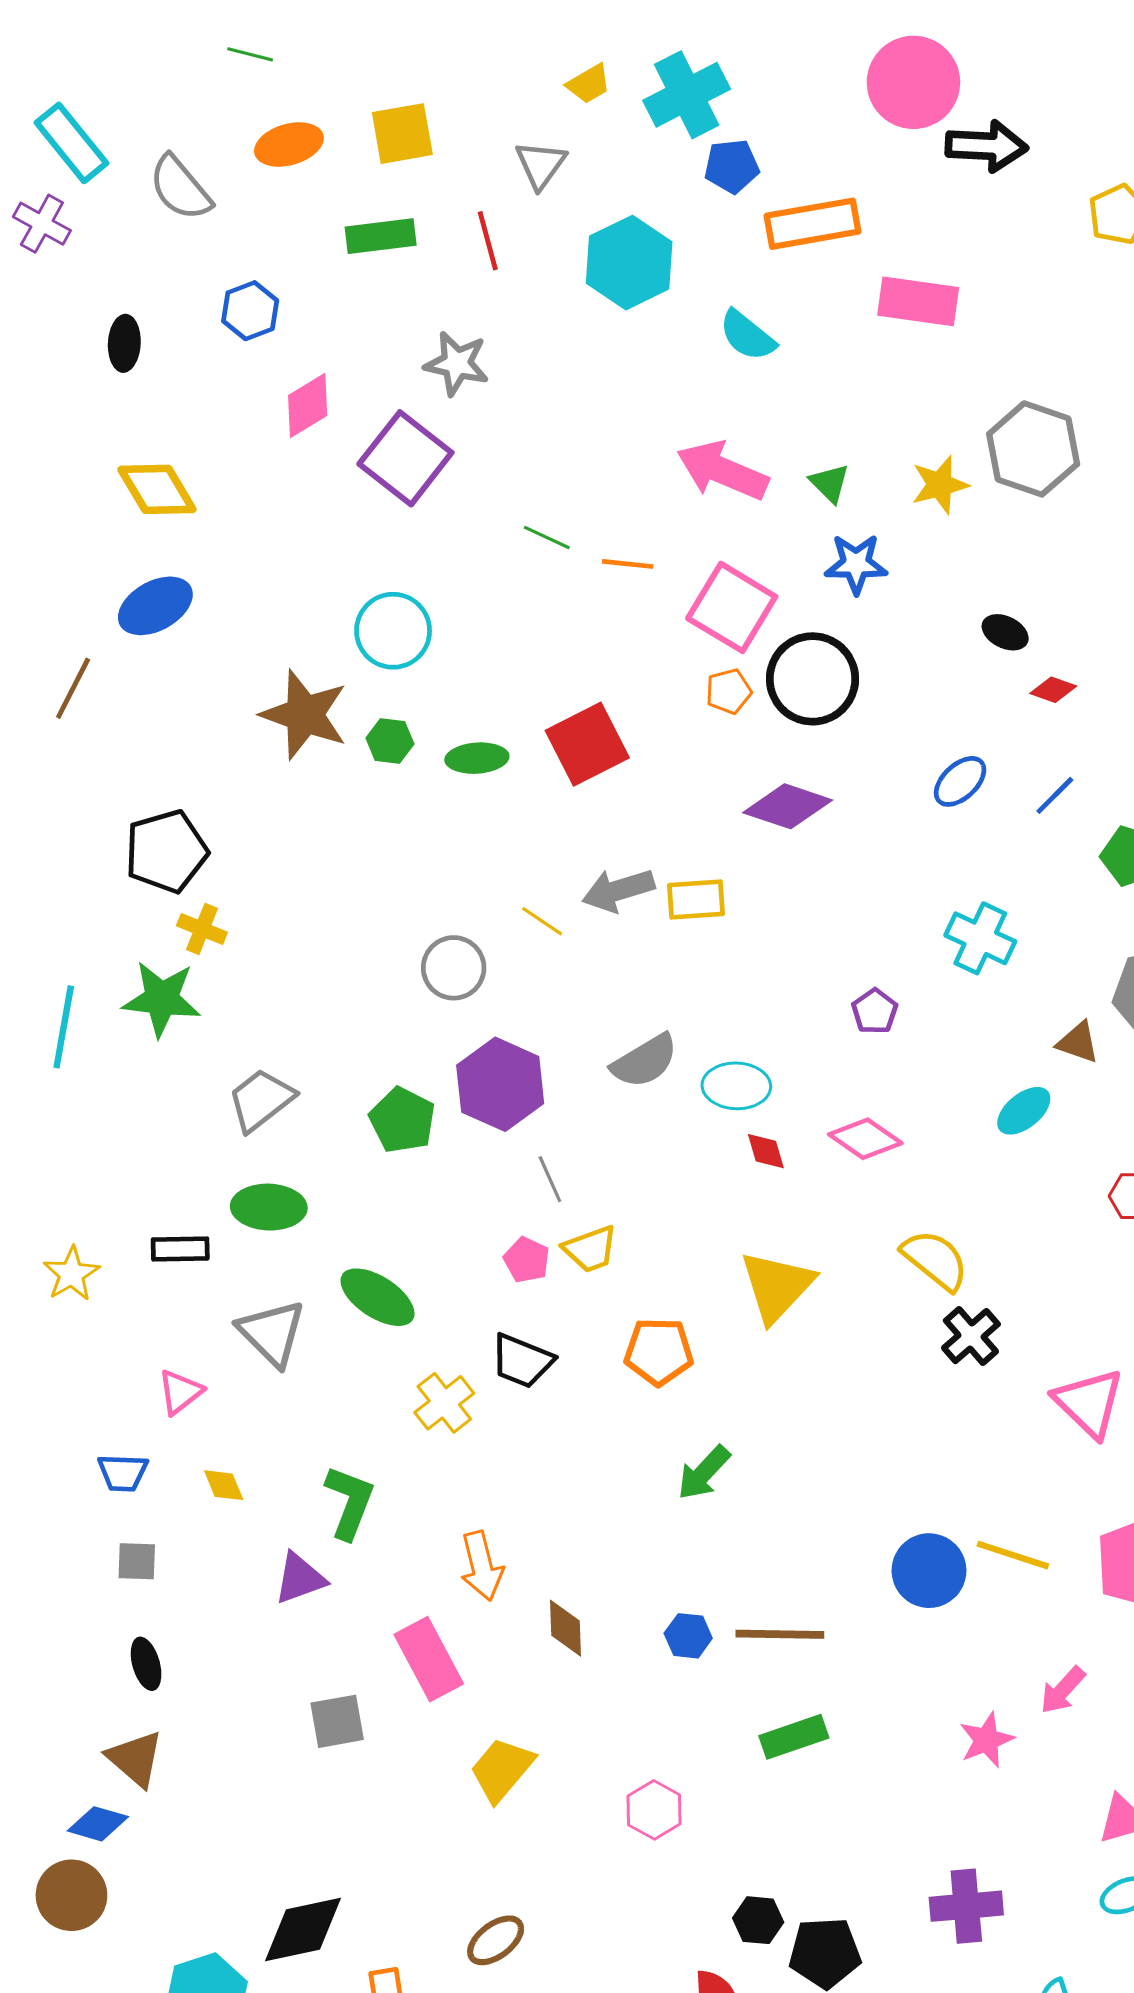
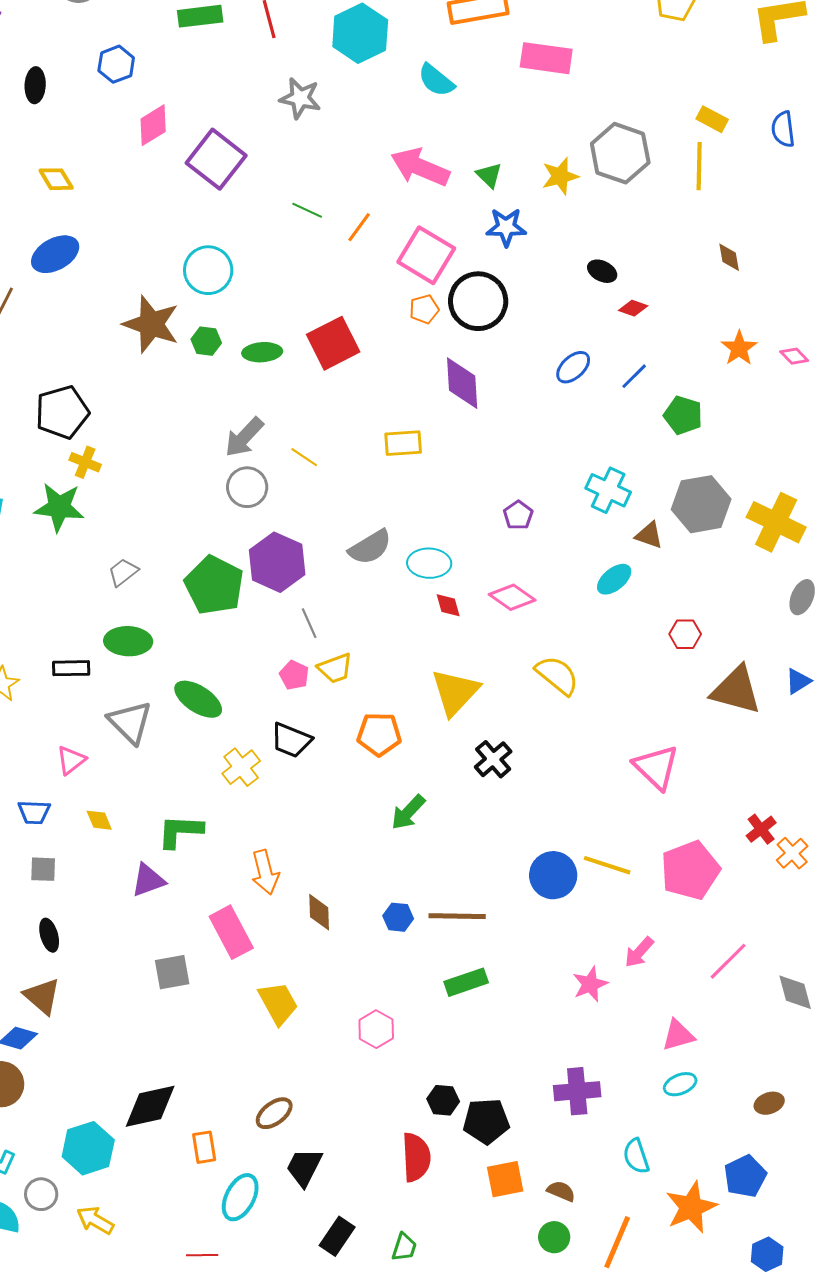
gray star: (457, 364) -> (300, 98), moved
yellow diamond: (157, 489) -> (56, 179), size x0.7
orange line: (628, 564) -> (359, 227), turned -60
purple diamond: (788, 806) -> (462, 383), turned 68
gray arrow: (618, 890) -> (244, 437), moved, turned -30
cyan cross: (980, 938) -> (608, 490), moved
gray trapezoid: (261, 1100) -> (123, 572), size x0.7
green pentagon: (402, 1120) -> (214, 585), size x1.4
black cross: (971, 1336) -> (493, 759), moved
green L-shape: (350, 1502) -> (180, 831), turned -108
yellow trapezoid: (502, 1769) -> (278, 1003), turned 111

